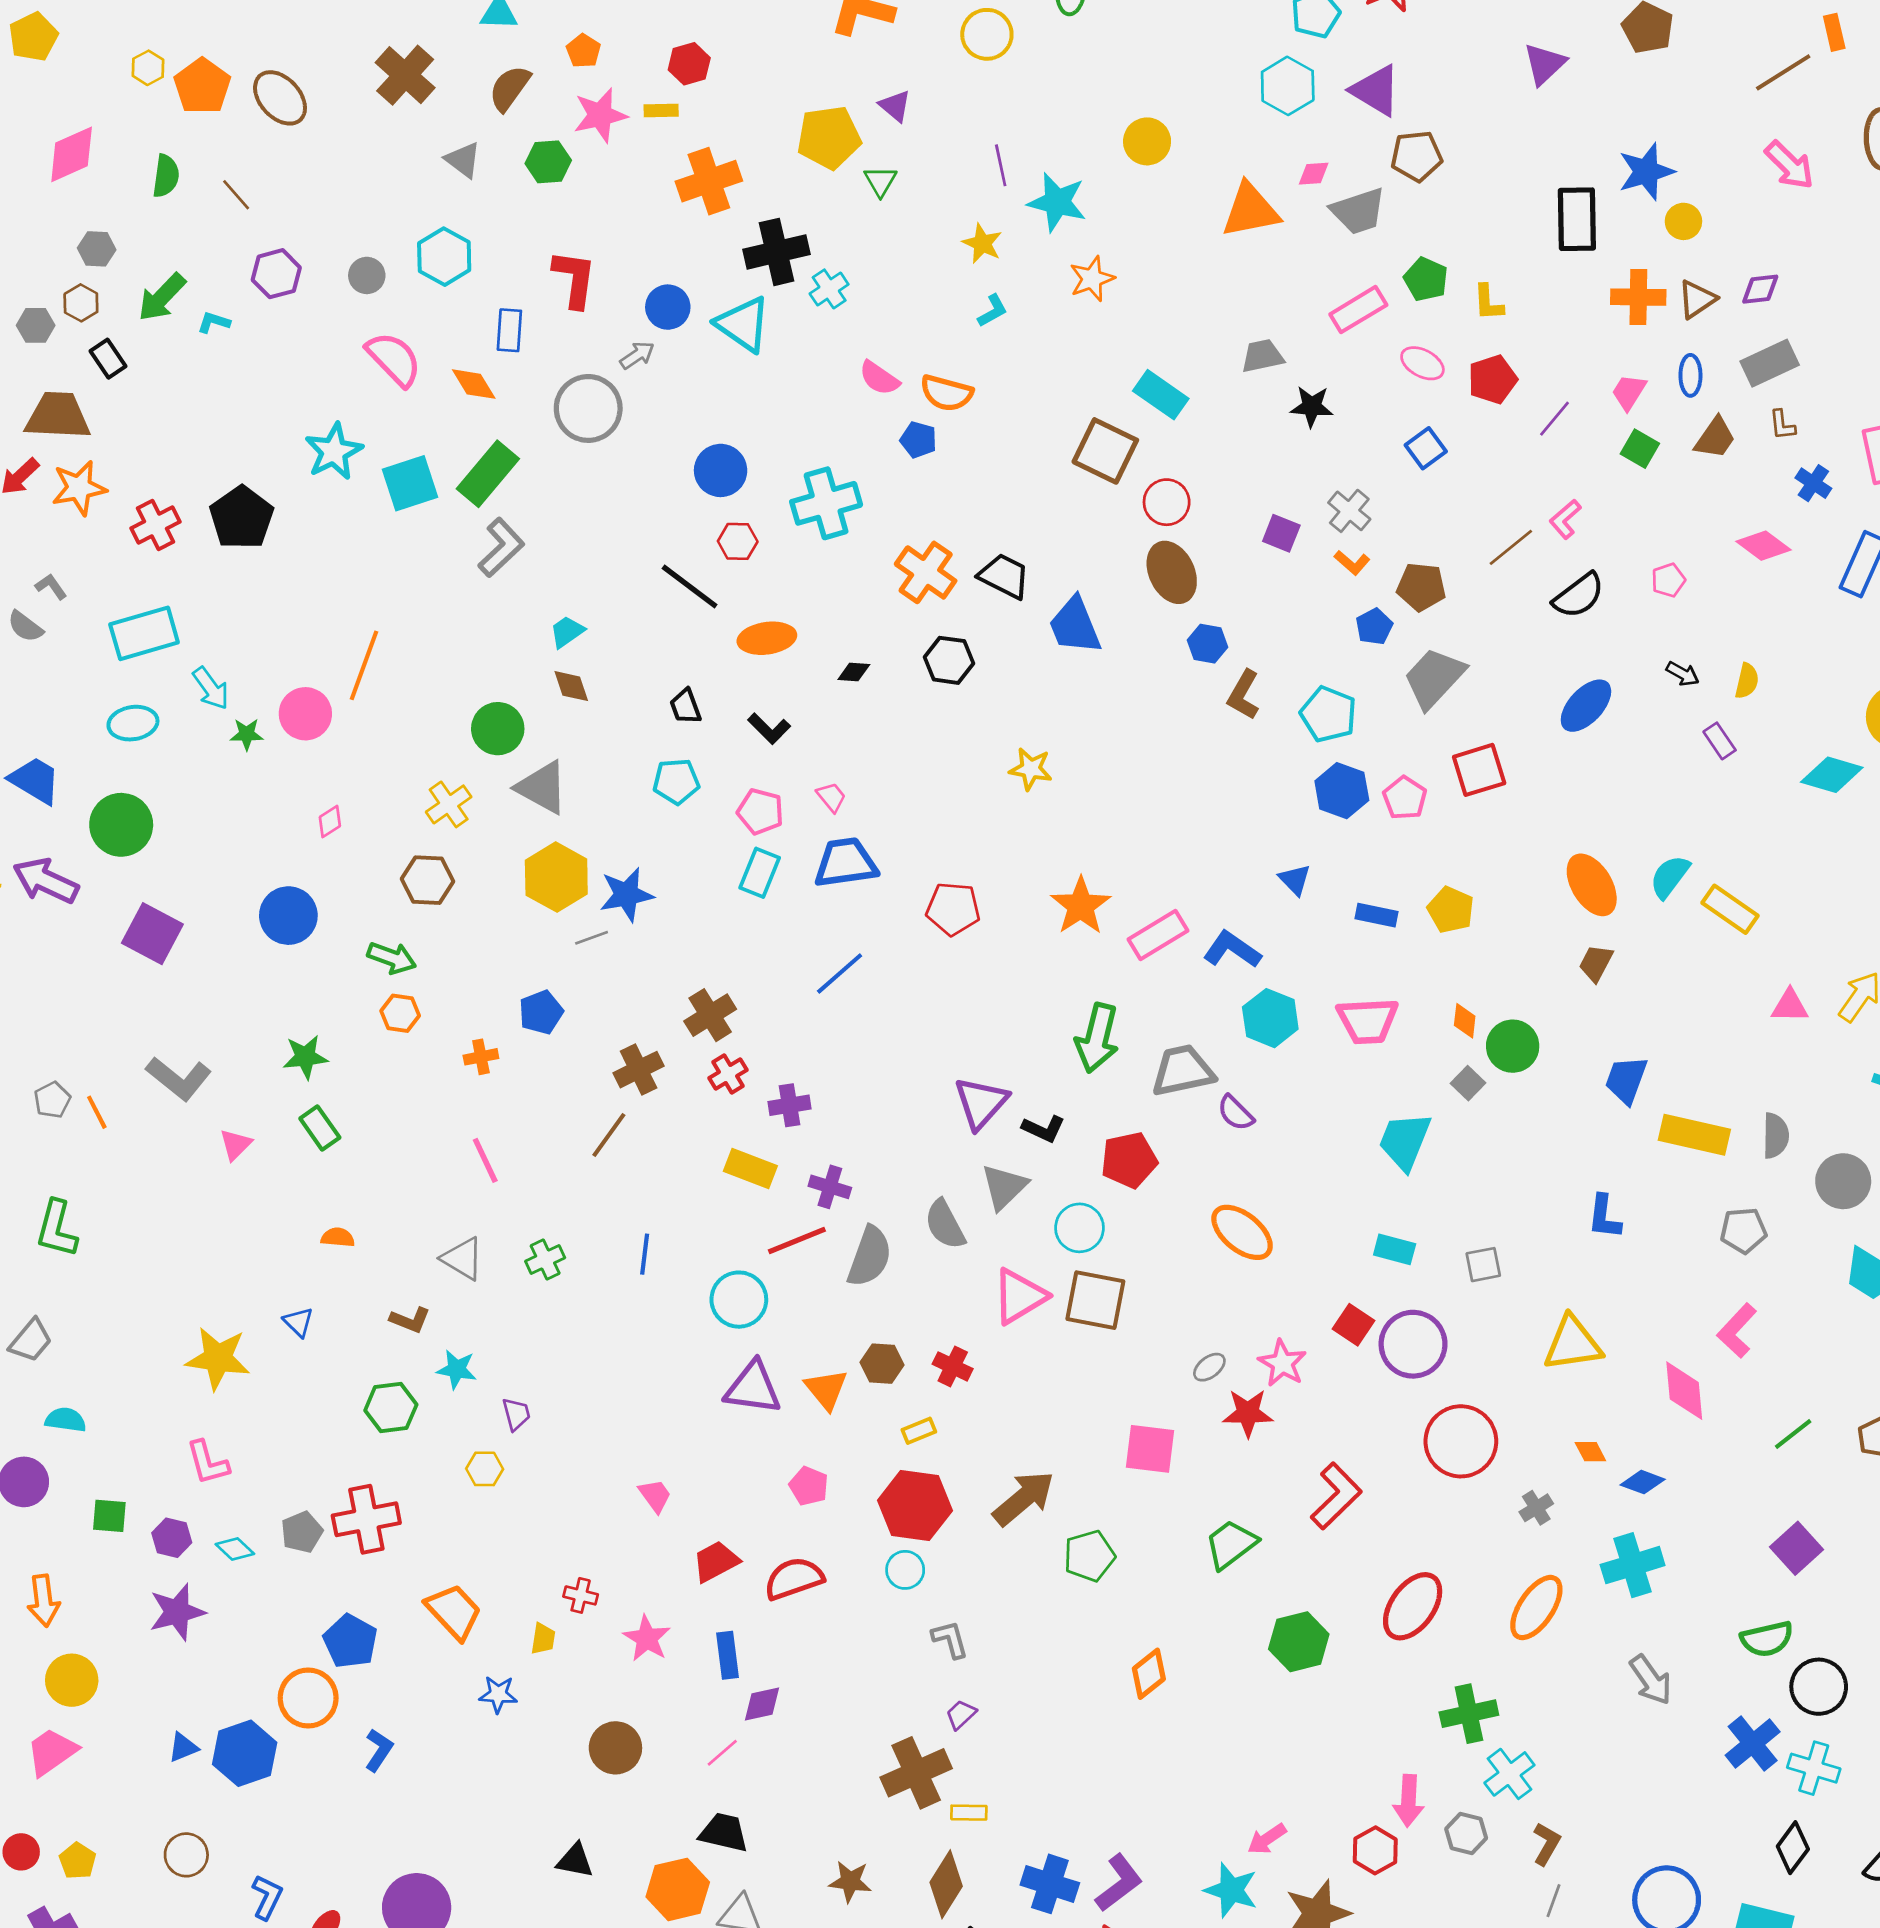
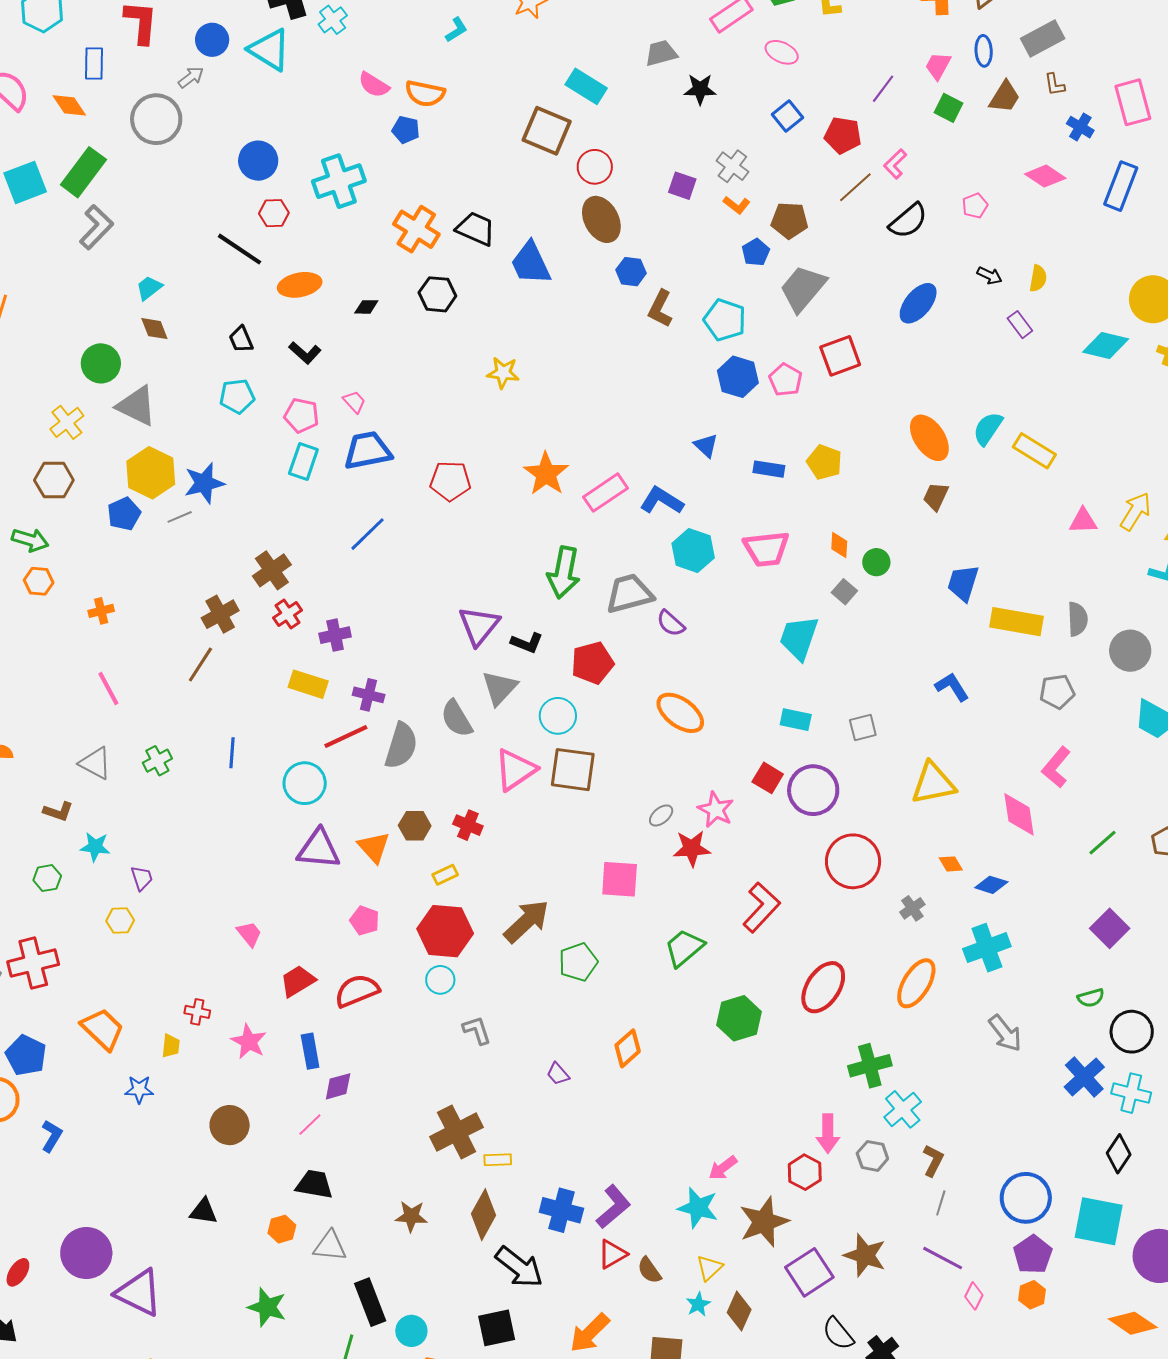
red pentagon: (1492, 379) -> (843, 135), moved, turned 30
blue pentagon: (541, 1012) -> (124, 514), moved
green circle: (1513, 1046) -> (876, 562), size x0.7
blue L-shape: (1604, 1217) -> (952, 687), turned 144
green hexagon: (391, 1408) -> (47, 878), size x0.7
green semicircle: (1767, 1639) -> (1091, 998), size x0.7
purple trapezoid: (961, 1715) -> (558, 1074), moved, turned -85
orange hexagon: (678, 1889) -> (282, 1229), size x0.6

